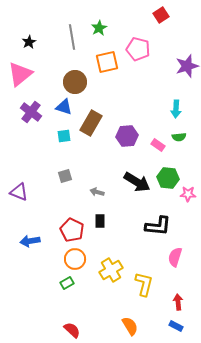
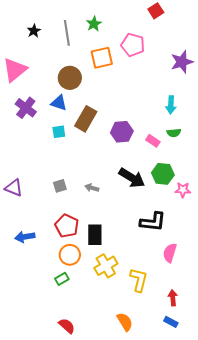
black star: (29, 42) -> (34, 31), moved
gray square: (65, 176) -> (60, 186), moved
black rectangle: (100, 221) -> (95, 235), moved, size x1.5

